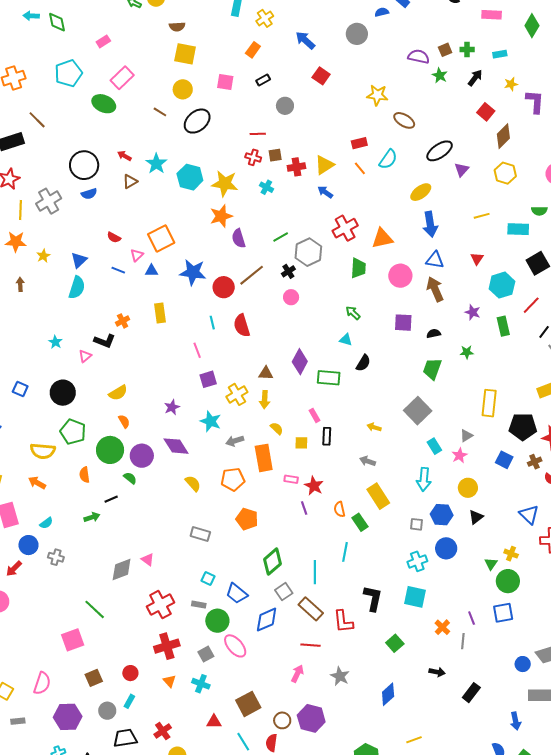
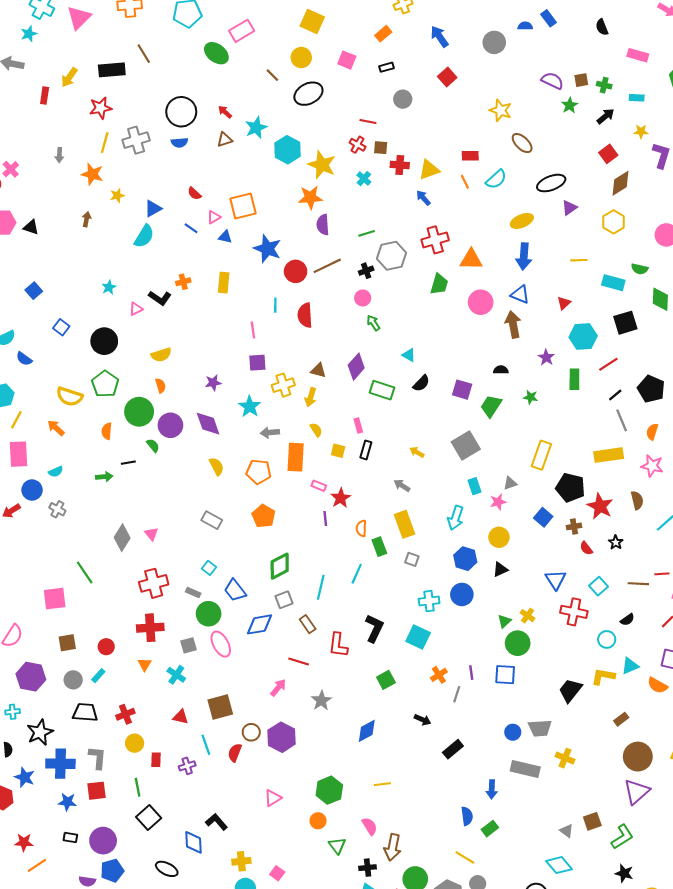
green arrow: (353, 313) -> (373, 323), moved
purple square: (403, 323) -> (462, 390), moved
gray square: (416, 524) -> (412, 559), moved
gray diamond: (122, 569) -> (122, 538), turned -50
brown rectangle: (311, 609) -> (308, 624), size x0.7

